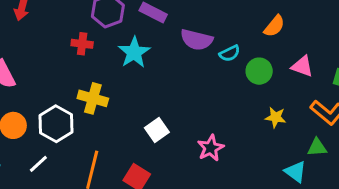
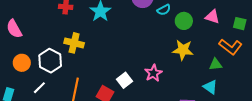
yellow star: (276, 117) -> (183, 50), moved, size x1.5
white square: (157, 130) -> (125, 80), moved
green triangle: (317, 147) -> (216, 64), moved

